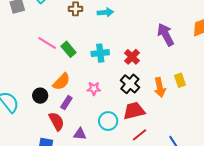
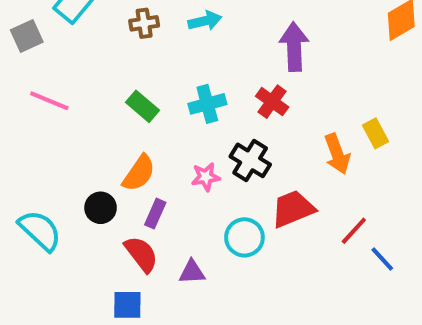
purple arrow: (166, 35) -> (294, 47), moved, turned 35
pink line: (47, 43) -> (49, 101), moved
black cross: (130, 84) -> (250, 160), moved
red line: (139, 135) -> (354, 231), moved

